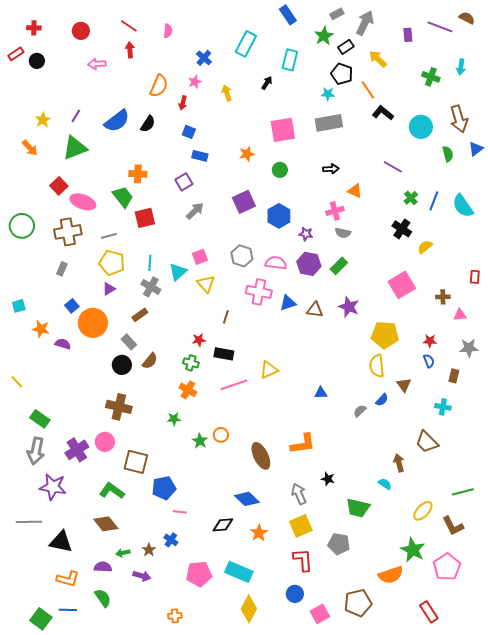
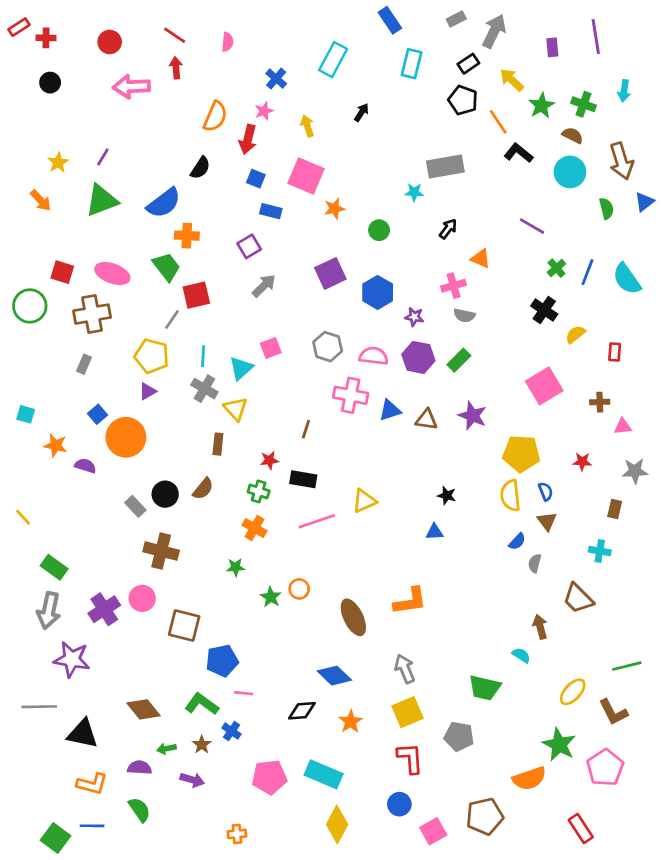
brown semicircle: (467, 18) -> (573, 135), moved
purple line: (440, 27) -> (596, 37), turned 60
green star: (324, 36) -> (542, 106), moved
red rectangle: (16, 54) -> (19, 27), moved
cyan rectangle: (290, 60) -> (412, 64), moved
pink arrow: (97, 64) -> (131, 87), size x1.5
cyan star: (328, 94) -> (414, 192), moved
red arrow: (183, 103) -> (248, 139), size x1.5
blue semicircle: (117, 121) -> (164, 203), moved
pink square: (283, 130) -> (306, 176), moved, turned 32
black arrow: (331, 169) -> (448, 229), turned -49
red square: (59, 186) -> (62, 272), moved, turned -30
gray line: (109, 236) -> (172, 320), moved, turned -42
red rectangle: (475, 277) -> (615, 352), moved
yellow triangle: (206, 284) -> (236, 409), moved
cyan square: (19, 306) -> (26, 414), turned 32
brown rectangle: (140, 315) -> (218, 444), moved, turned -49
gray rectangle: (129, 342) -> (135, 506), moved
blue semicircle: (429, 361) -> (546, 491), moved
gray semicircle: (360, 411) -> (535, 563), moved, turned -32
black star: (328, 479) -> (447, 495), moved
green L-shape: (112, 491) -> (202, 704), moved

